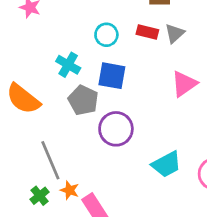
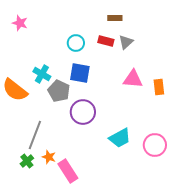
cyan cross: (68, 65) -> (42, 74), moved
pink triangle: (184, 84) -> (133, 79), turned 40
gray line: (50, 160) -> (35, 135), turned 44

